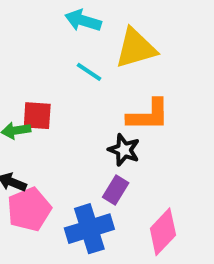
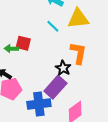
orange L-shape: (148, 115) -> (78, 53), turned -90
purple rectangle: (116, 190) -> (55, 87), size x1.6

